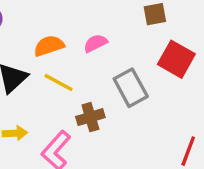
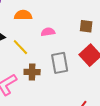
orange semicircle: (49, 46) -> (23, 15), moved

